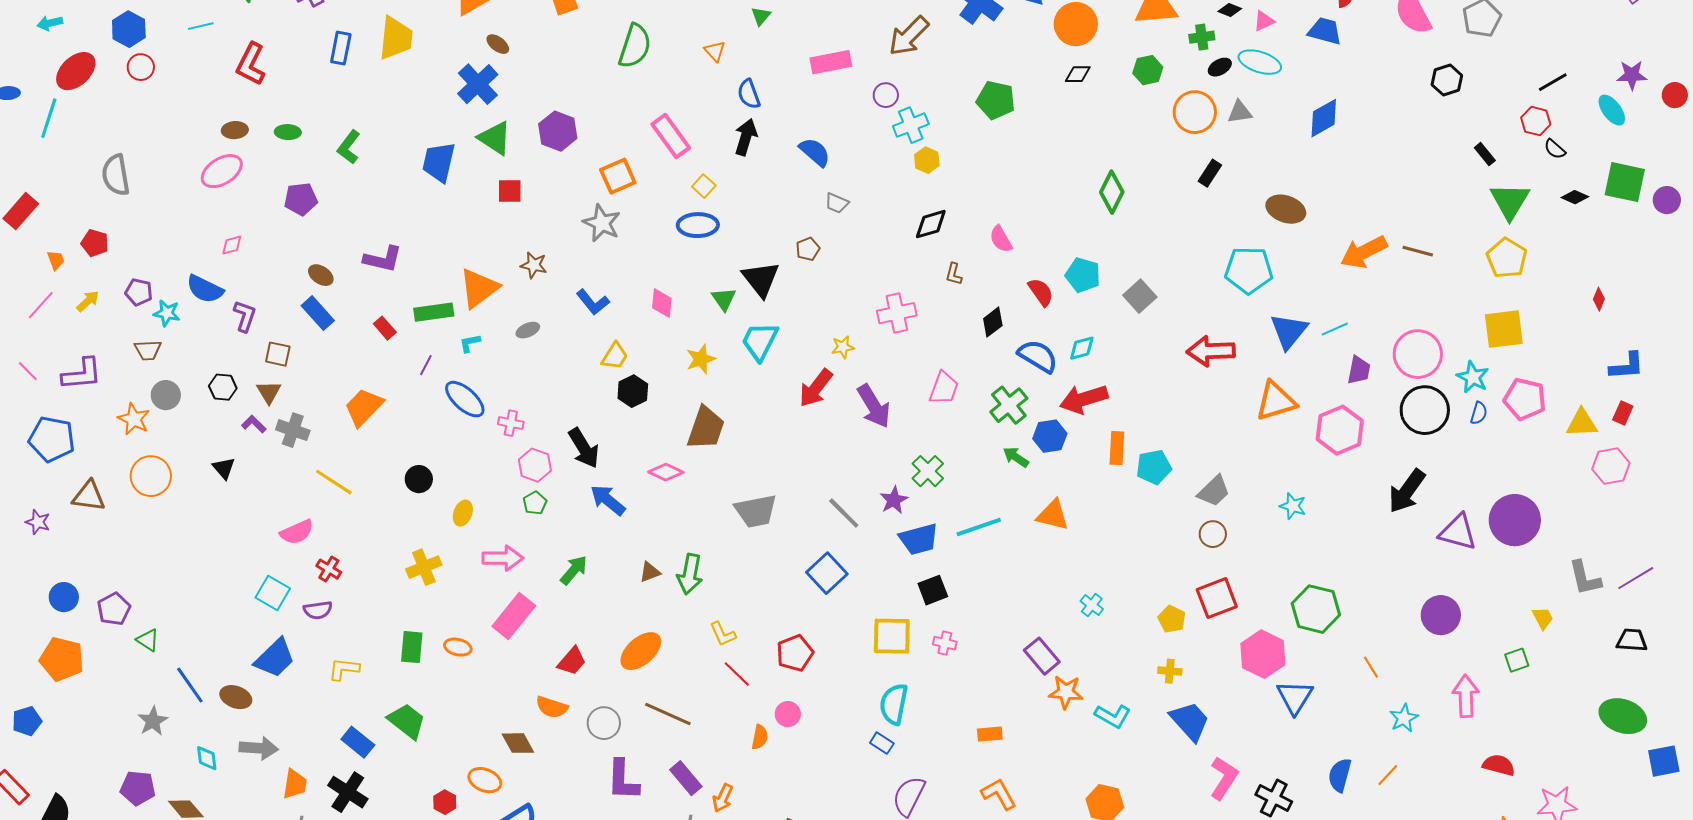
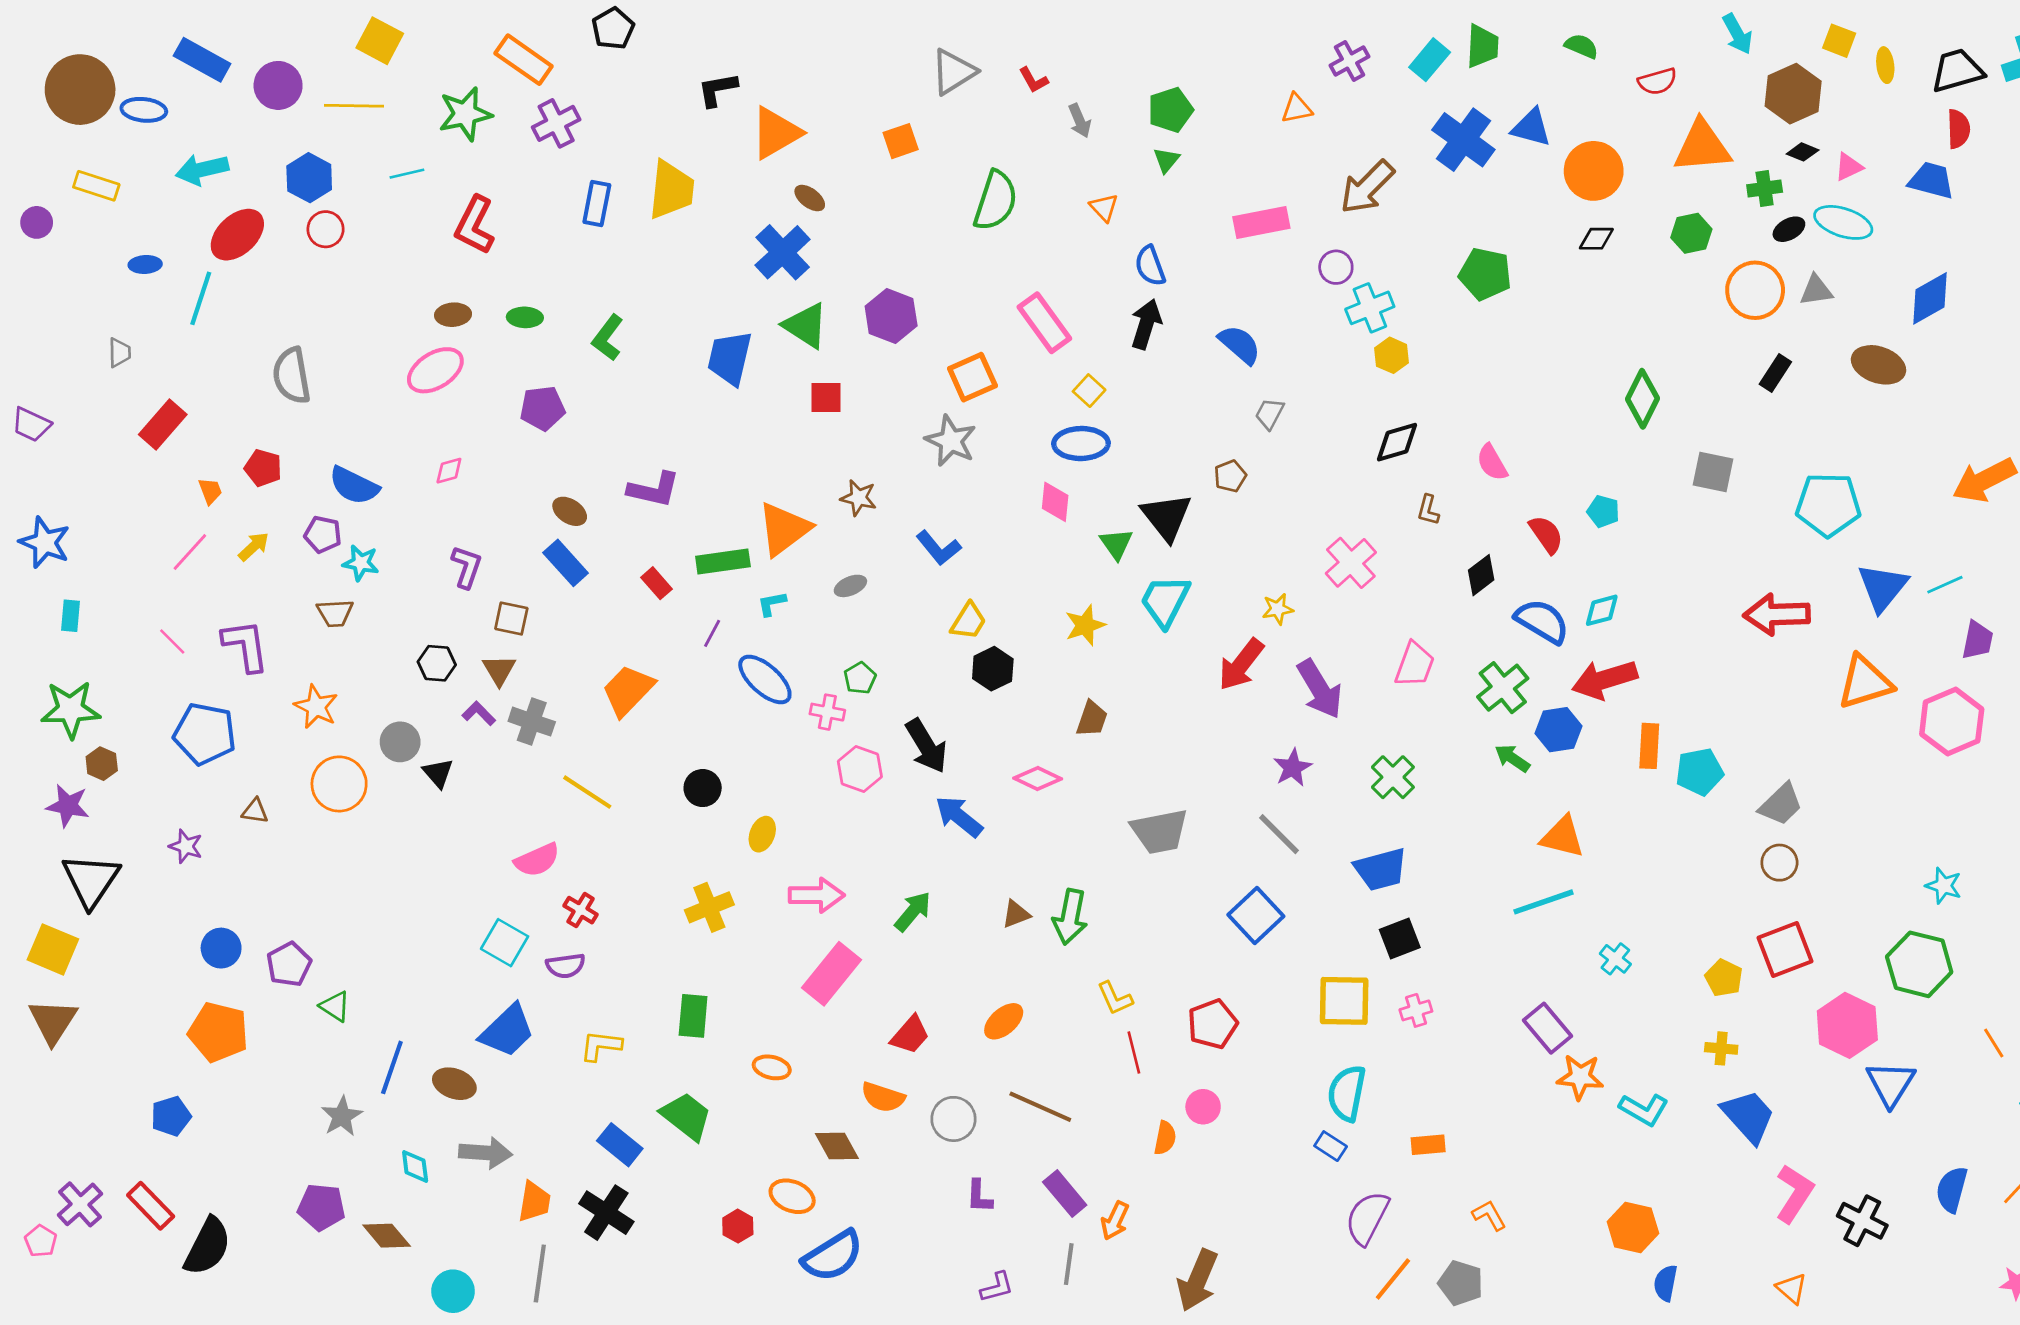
cyan arrow: (50, 23) -> (202, 170), size x1.5
gray trapezoid: (837, 203) -> (1270, 414), turned 95
brown ellipse: (1286, 209) -> (1878, 365), moved
cyan pentagon: (1083, 275) -> (1603, 511), size x0.7
blue semicircle: (205, 289) -> (354, 486), moved
gray square: (1140, 296) -> (1713, 472), moved, turned -36
pink diamond: (662, 303) -> (1055, 502), moved
pink cross: (897, 313) -> (1351, 563), turned -30
purple L-shape: (82, 374) -> (245, 646), turned -93
gray circle: (166, 395) -> (400, 742), moved
brown trapezoid: (706, 428) -> (1092, 719), size x0.6
brown triangle: (89, 496) -> (255, 811), size x0.6
purple star: (894, 500) -> (1293, 768), moved
green pentagon: (535, 503) -> (860, 678), moved
cyan star: (1293, 506) -> (1944, 886), moved
cyan line: (979, 527) -> (1543, 902), moved
pink cross: (945, 643) -> (1416, 1010), turned -30
orange ellipse: (458, 647) -> (772, 1067), moved
orange ellipse: (641, 651) -> (1004, 1021), size x0.7
red line: (737, 674) -> (1134, 1052), turned 32
blue line: (190, 685) -> (392, 1067), turned 54
orange rectangle: (990, 734) -> (1428, 1145), moved
purple L-shape: (623, 780) -> (979, 1196), size x0.6
orange L-shape: (999, 794) -> (1489, 1215), size x0.7

